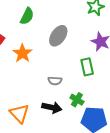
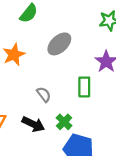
gray semicircle: (55, 81) -> (44, 94), turned -144

